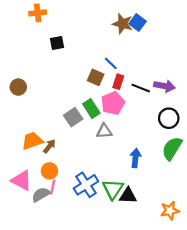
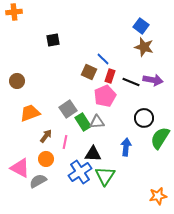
orange cross: (38, 13) -> (14, 12), moved
blue square: (138, 23) -> (141, 26), moved
brown star: (123, 24) -> (144, 47), moved
green rectangle: (91, 109) -> (83, 122), moved
black circle: (169, 118) -> (144, 118), moved
orange trapezoid: (32, 141) -> (30, 113), moved
pink line: (53, 187) -> (65, 142), moved
black triangle: (128, 196) -> (93, 154), moved

